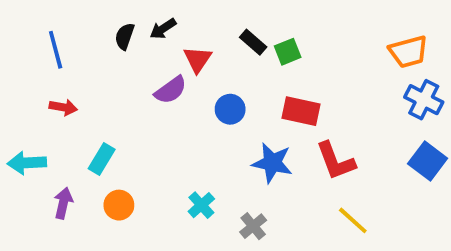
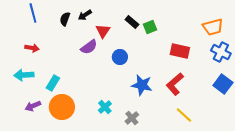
blue line: (56, 50) -> (33, 13), moved
red arrow: (63, 107) -> (32, 48), moved
red rectangle: (301, 111) -> (180, 51), moved
red L-shape: (336, 161) -> (175, 84), turned 70
cyan arrow: (27, 163) -> (24, 75), moved
purple arrow: (63, 203) -> (33, 106), turned -126
orange circle: (119, 205) -> (62, 107), size x1.6

